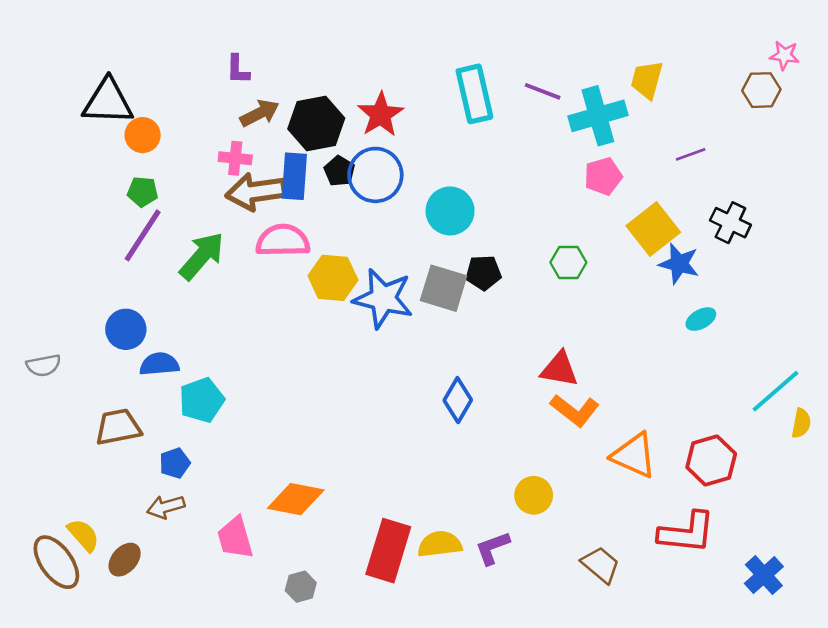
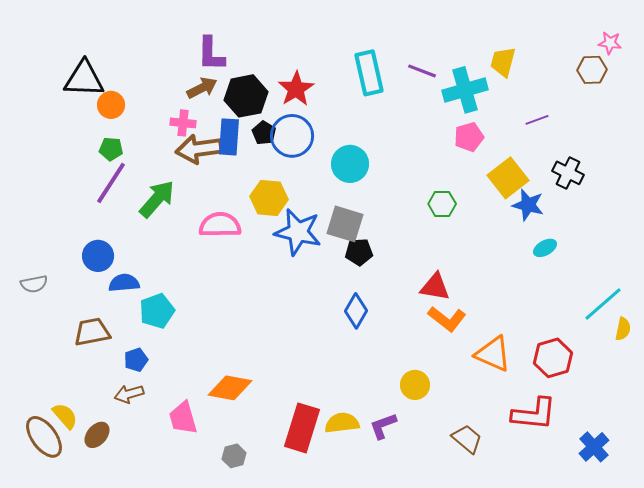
purple L-shape: (238, 69) -> (211, 54), moved, size x1.5
pink semicircle: (283, 241) -> (220, 225), moved
black pentagon: (483, 273) -> (359, 252), moved
yellow hexagon: (333, 278) -> (269, 198), moved

